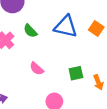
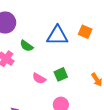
green square: (76, 73) -> (61, 74), moved

